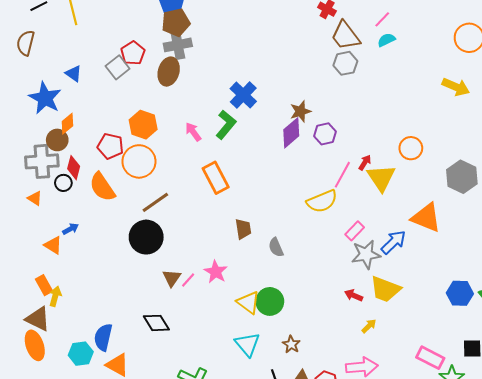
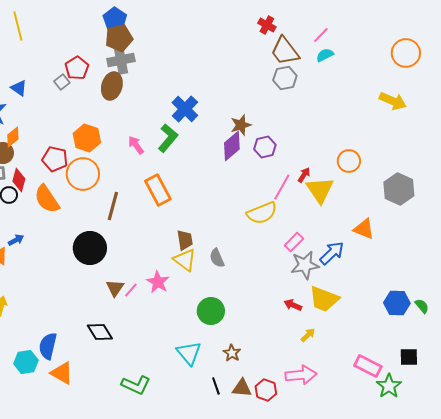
gray square: (118, 67) -> (62, 82), size x0.7
brown line: (155, 202) -> (113, 206), moved, turned -40
orange triangle: (426, 218) -> (364, 229), size x0.7
yellow triangle: (248, 302) -> (185, 260), moved

